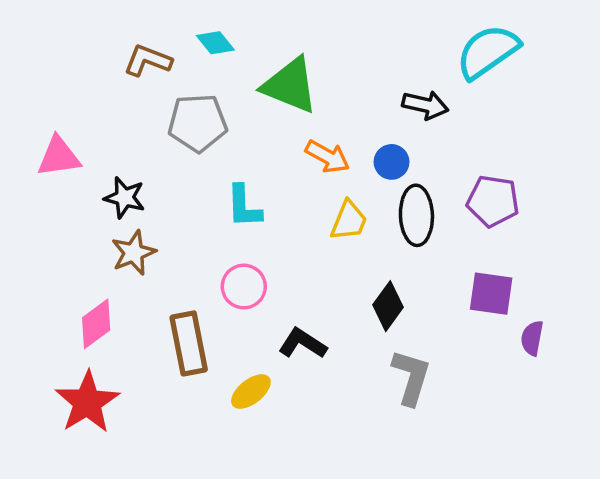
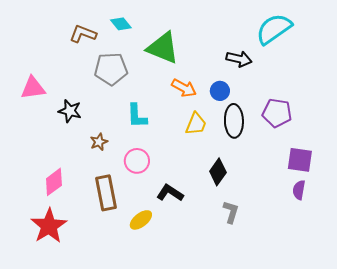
brown star: (133, 253) -> (99, 142), moved, size x0.7
purple square: (491, 294) -> (300, 160), moved
gray L-shape: (411, 377) -> (231, 212), size x0.7

